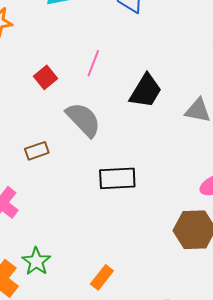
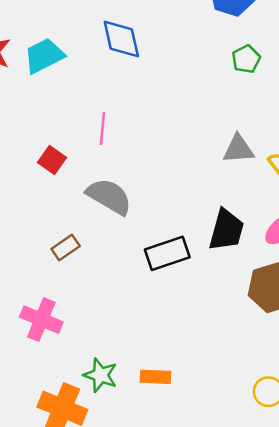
black trapezoid: (146, 91) -> (226, 230), moved
orange rectangle: (102, 277) -> (155, 377), moved, turned 70

